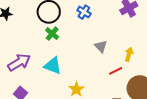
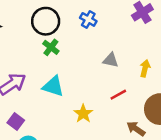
gray triangle: (101, 46) -> (111, 60), turned -32
red line: (116, 71) -> (118, 95), moved

